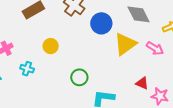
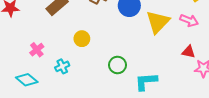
cyan cross: (27, 69) -> (62, 66), turned -32
red triangle: (142, 83) -> (189, 52), moved

